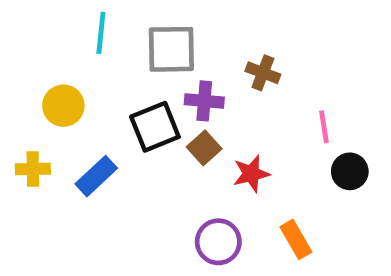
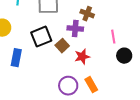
purple cross: (204, 101) -> (75, 29), moved
blue rectangle: (96, 176) -> (16, 58), turned -36
orange rectangle: (296, 239) -> (91, 85), moved

